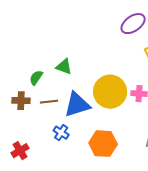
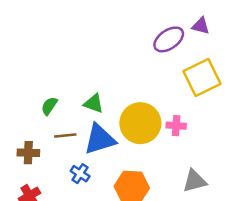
green triangle: (64, 67) -> (94, 103), moved
brown cross: (21, 101) -> (28, 153), moved

